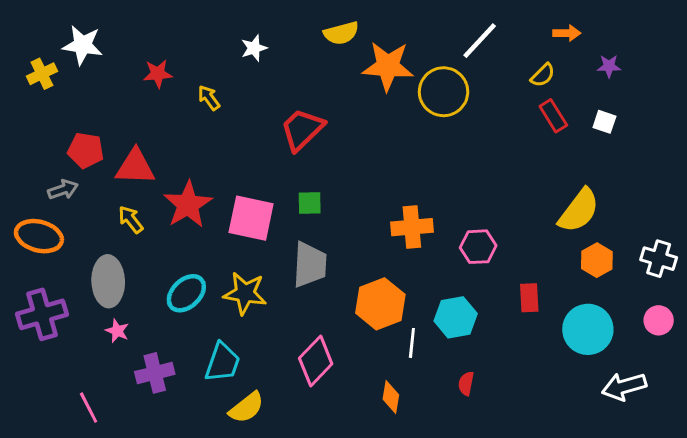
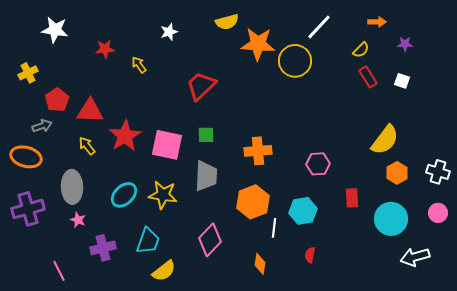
yellow cross: (42, 74) -> (28, 73), moved
red pentagon: (86, 150) -> (57, 100), turned 30
orange cross: (412, 227) -> (258, 151), moved

